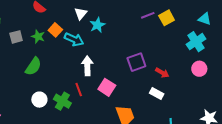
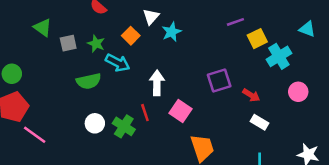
yellow square: (167, 18) -> (257, 39), moved
orange square: (55, 30) -> (131, 36), moved
cyan arrow: (74, 39) -> (118, 63), moved
cyan cross: (196, 42) -> (279, 56), moved
green semicircle: (33, 66) -> (89, 81), turned 42
white rectangle: (157, 94) -> (260, 122), moved

